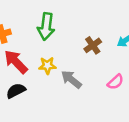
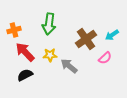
brown cross: (93, 45) -> (86, 39), size x1.5
pink semicircle: (115, 82) -> (105, 58), moved

